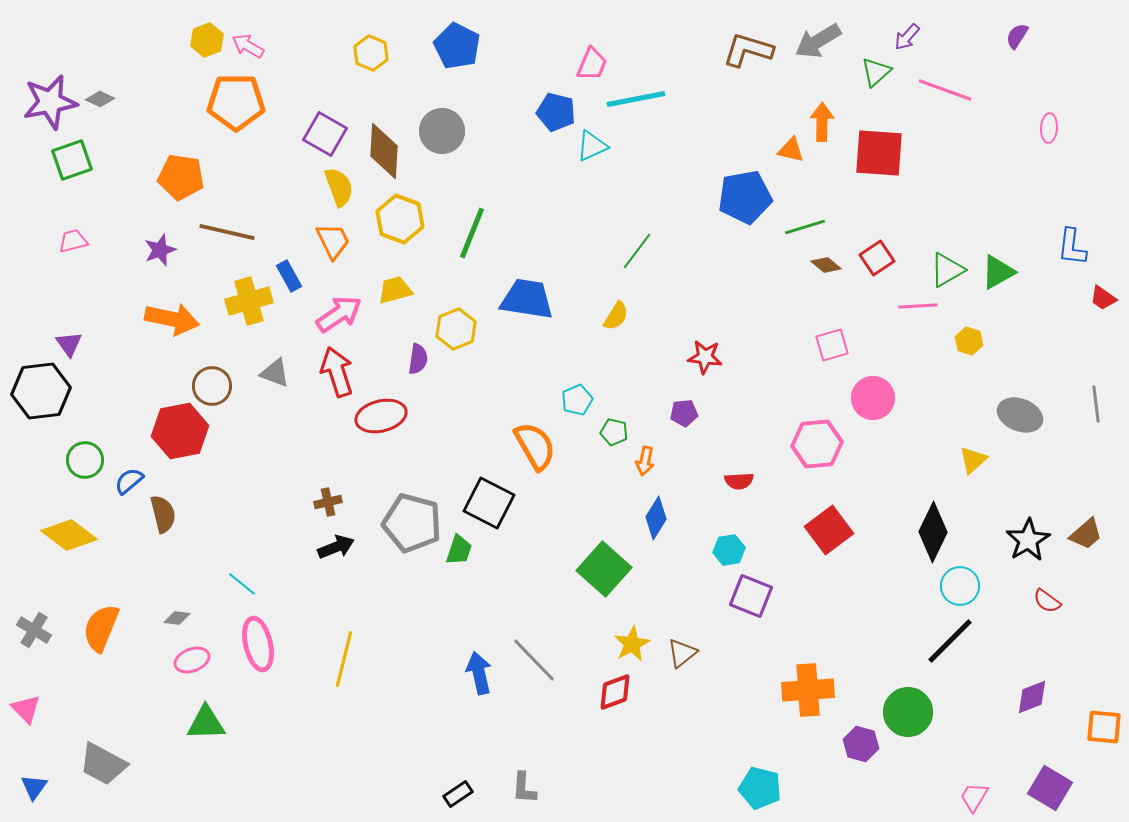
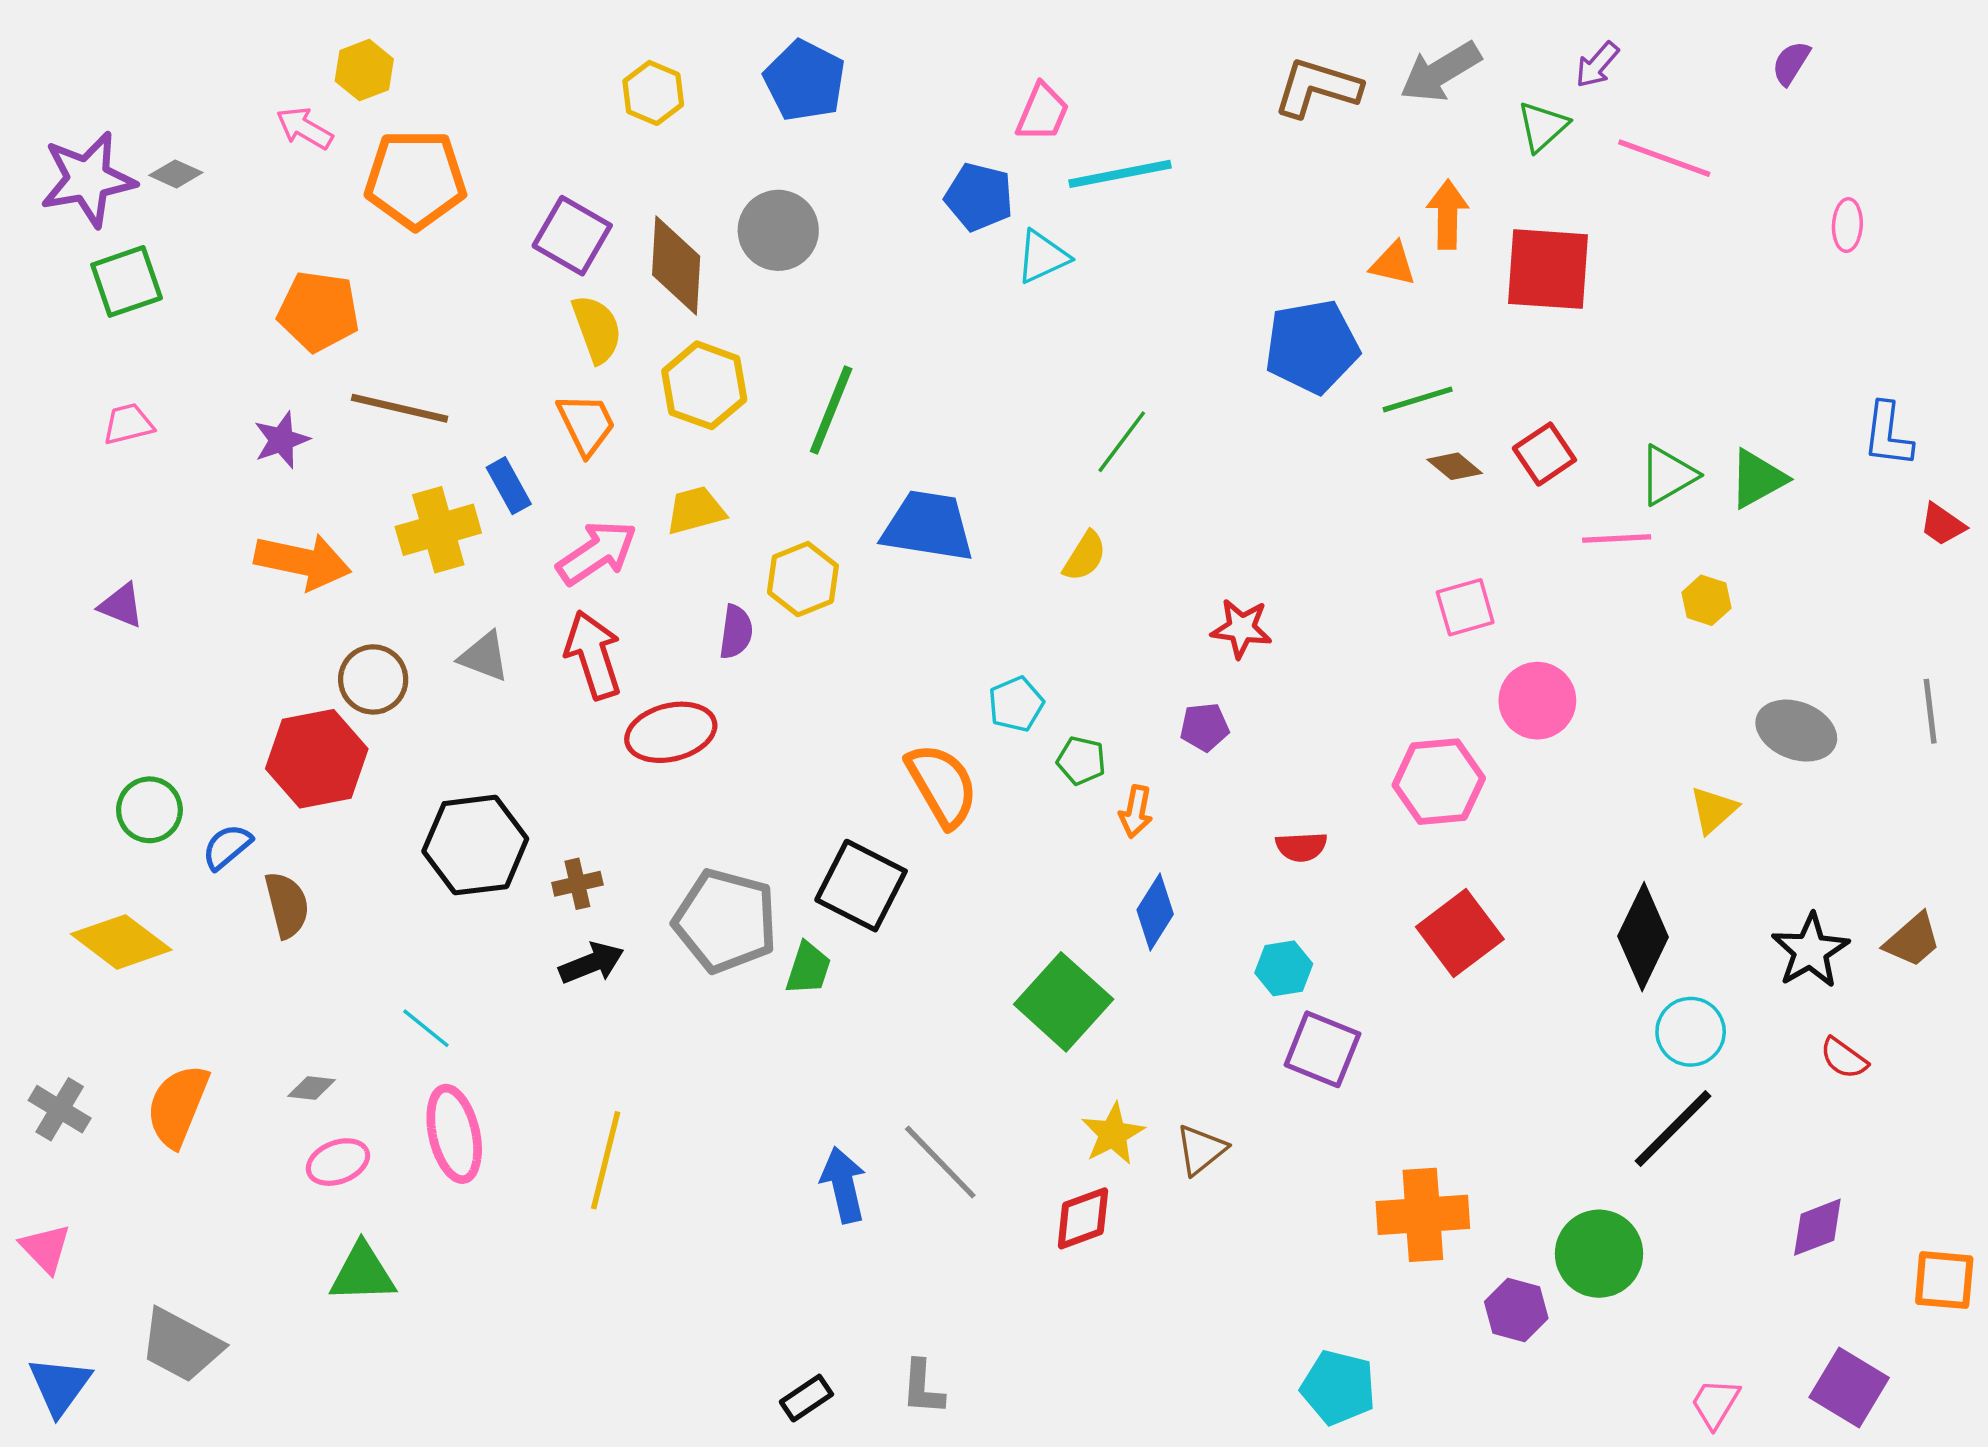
pink arrow: (248, 46) -> (304, 128), moved
purple triangle: (69, 344) -> (121, 605), turned -32
black hexagon: (41, 391) -> (475, 845), moved
blue triangle: (34, 787) -> (60, 1386), size x1.4

